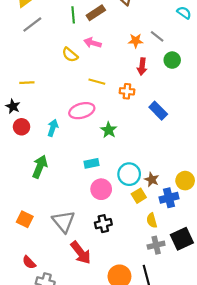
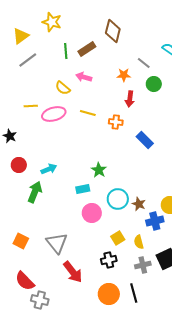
gray line: (157, 36) -> (144, 63), moved
green circle: (172, 60) -> (154, 84), moved
yellow line: (27, 83) -> (31, 106), moved
pink ellipse: (82, 111) -> (54, 114), moved
red circle: (22, 127) -> (19, 165), moved
cyan arrow: (53, 128) -> (49, 169), moved, turned 49
green star: (109, 130) -> (99, 170), moved
yellow square: (139, 196) -> (118, 238), moved
black cross: (103, 224) -> (109, 260), moved
red semicircle: (29, 262) -> (25, 281), size x1.5

